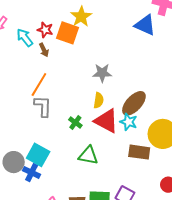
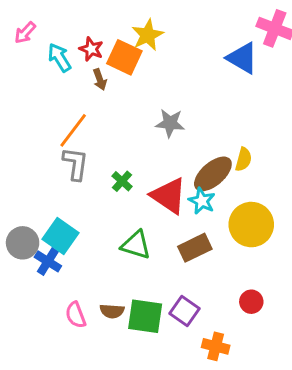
brown arrow: (44, 50) -> (100, 79), moved
yellow semicircle: (99, 100) -> (243, 159), moved
green cross: (75, 123) -> (122, 181), moved
brown rectangle: (139, 152) -> (195, 248), moved, turned -40

